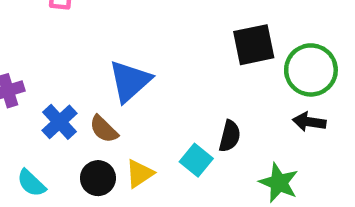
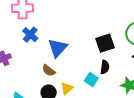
black square: (254, 45) -> (105, 43), moved
blue cross: (60, 122) -> (30, 35), moved

